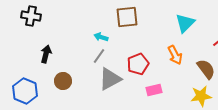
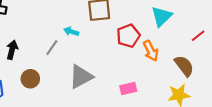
gray line: (99, 56) -> (52, 48), moved
red pentagon: (138, 64) -> (128, 36), moved

